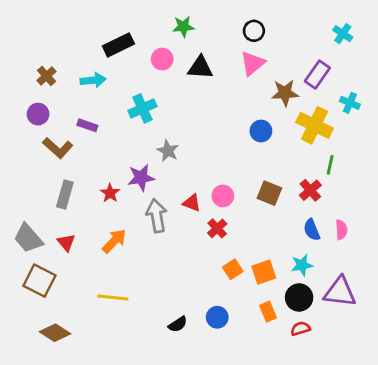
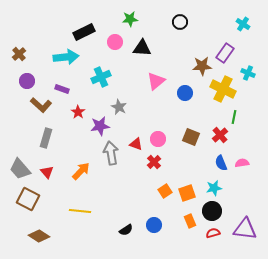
pink triangle: (252, 63) -> (156, 81), moved
brown cross: (46, 76) -> (19, 54), moved
cyan arrow: (93, 80) -> (66, 57), size x1.4
red star: (110, 193) -> (78, 112), moved
pink semicircle: (341, 230) -> (242, 163), turned -96
purple triangle: (340, 292) -> (245, 229), moved

